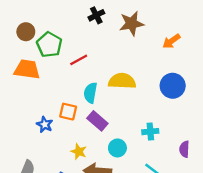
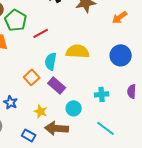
orange square: (68, 112) -> (32, 77), turned 35
blue star: (45, 124) -> (11, 102), moved
purple semicircle: (184, 149) -> (132, 91), moved

